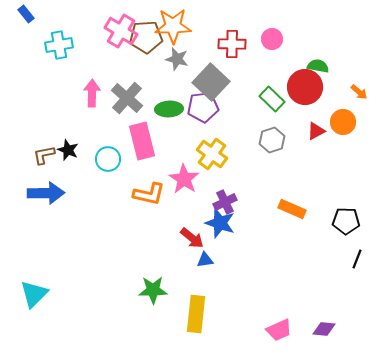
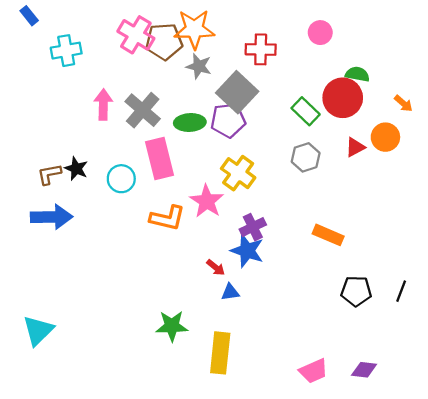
pink circle: (272, 39) -> (320, 33), moved
black pentagon: (346, 221) -> (356, 291), moved
red arrow: (192, 238) -> (216, 268), size x0.7

